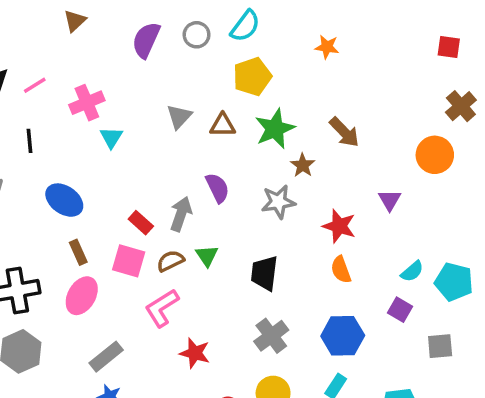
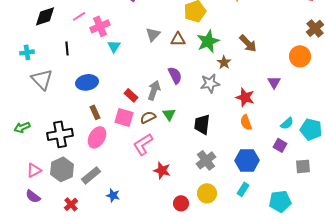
pink line: (35, 85) -> (79, 16), moved
blue ellipse: (64, 200) -> (87, 82), turned -45
gray rectangle: (106, 357) -> (91, 175), moved

